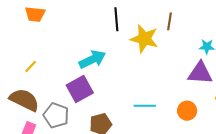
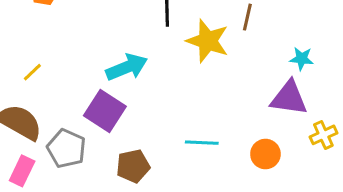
purple square: (80, 89) -> (105, 111), turned -32

